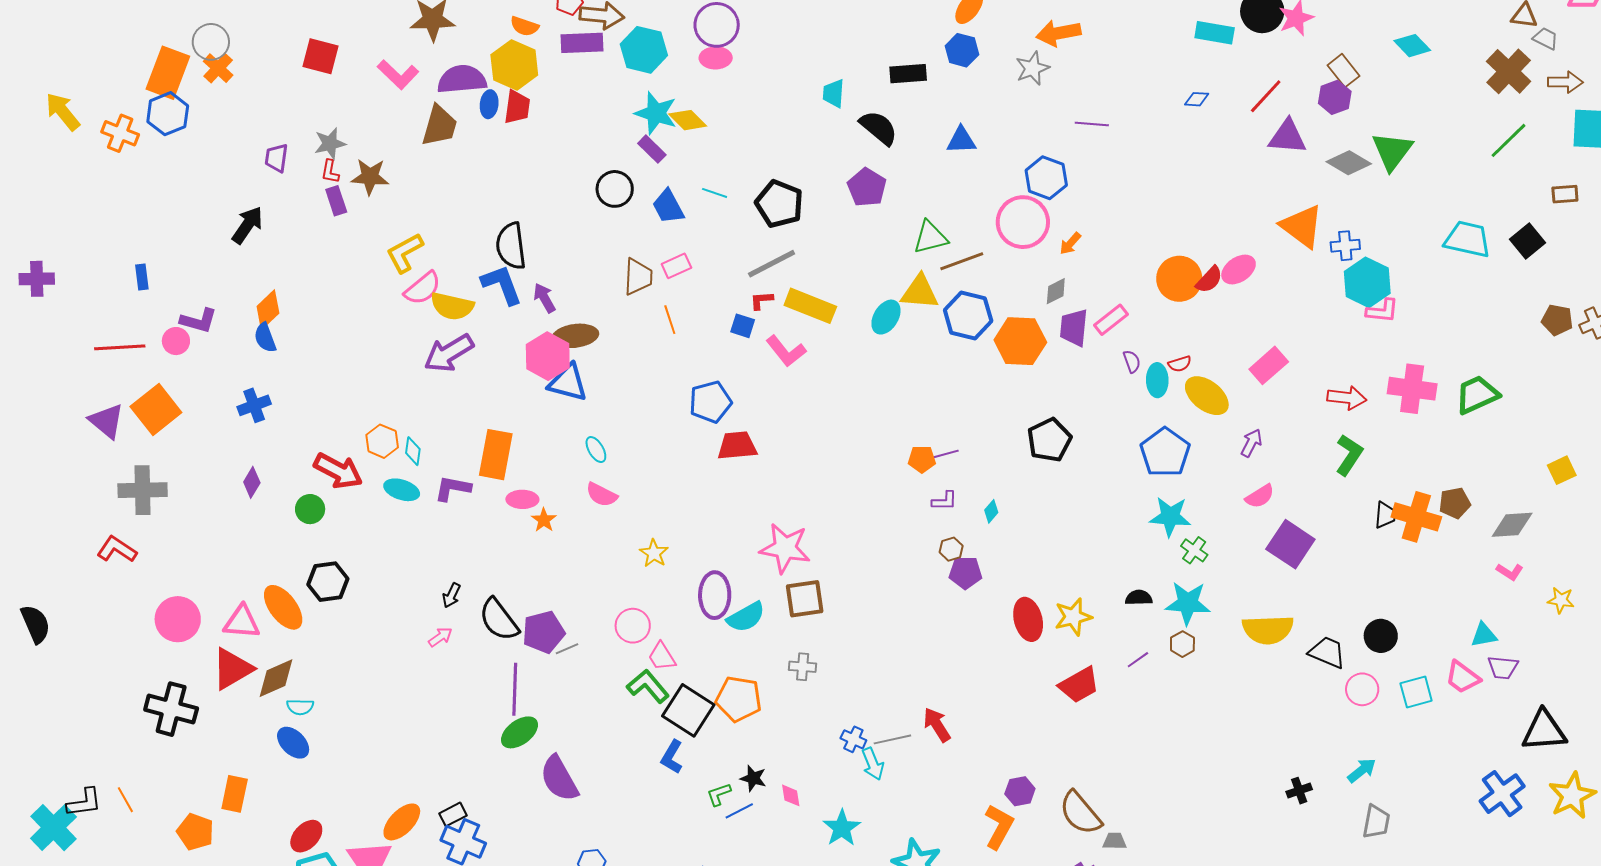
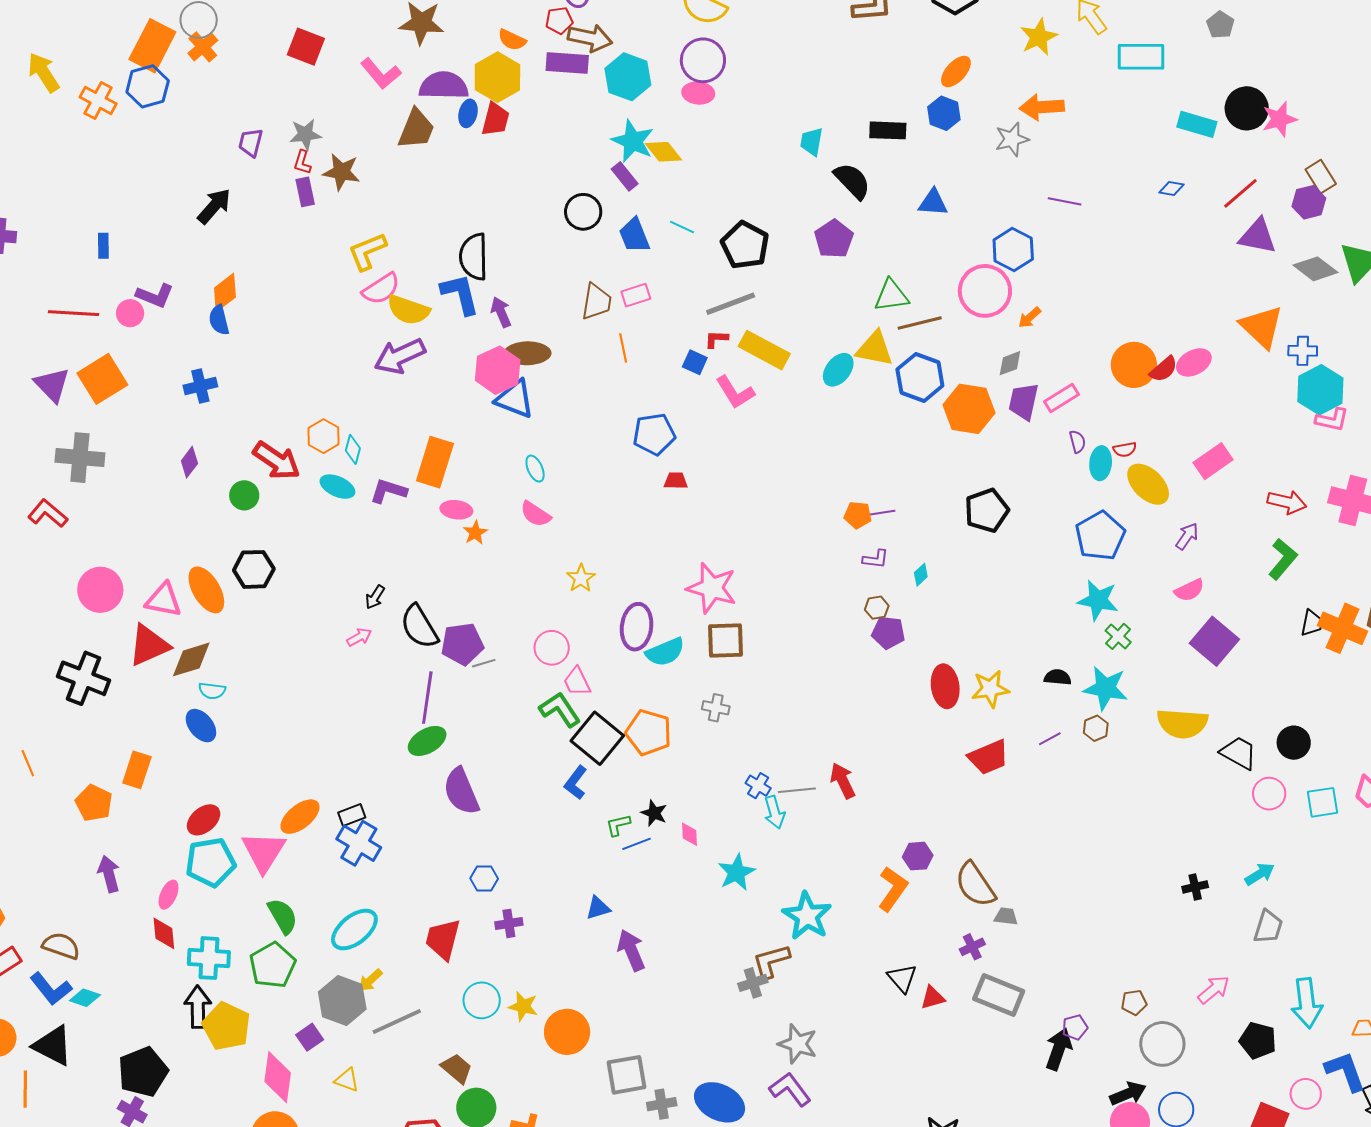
red trapezoid: (737, 446) -> (676, 481), size x0.6

